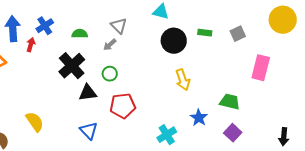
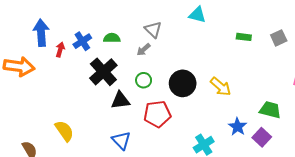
blue cross: (45, 26) -> (82, 41), moved
black circle: (174, 41) -> (183, 83), moved
yellow arrow: (183, 80) -> (221, 87), turned -30
purple square: (233, 133) -> (262, 137), moved

